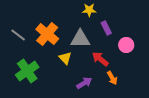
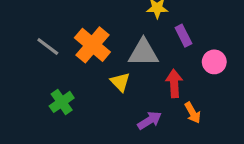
red arrow: (100, 59) -> (174, 83), turned 48
green cross: (27, 71) -> (62, 102), size x0.7

